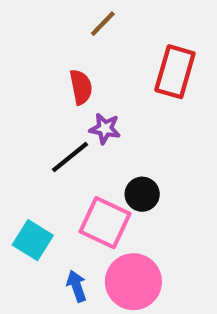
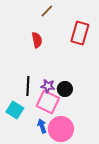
purple star: (105, 129) -> (48, 86), moved
black line: (70, 157) -> (28, 86), moved, turned -48
blue arrow: (77, 286) -> (42, 126), moved

